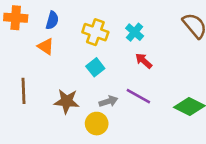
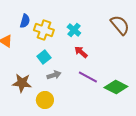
blue semicircle: (52, 20) -> (25, 21), moved
purple line: (138, 96) -> (88, 77), moved
gray arrow: (108, 101) -> (54, 75), moved

